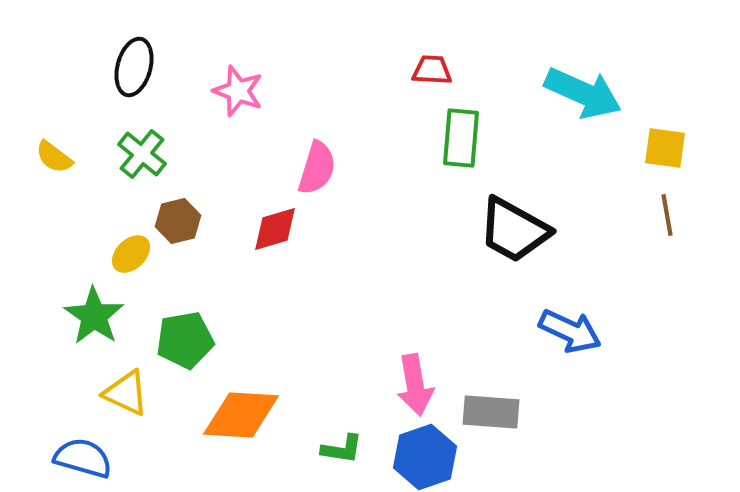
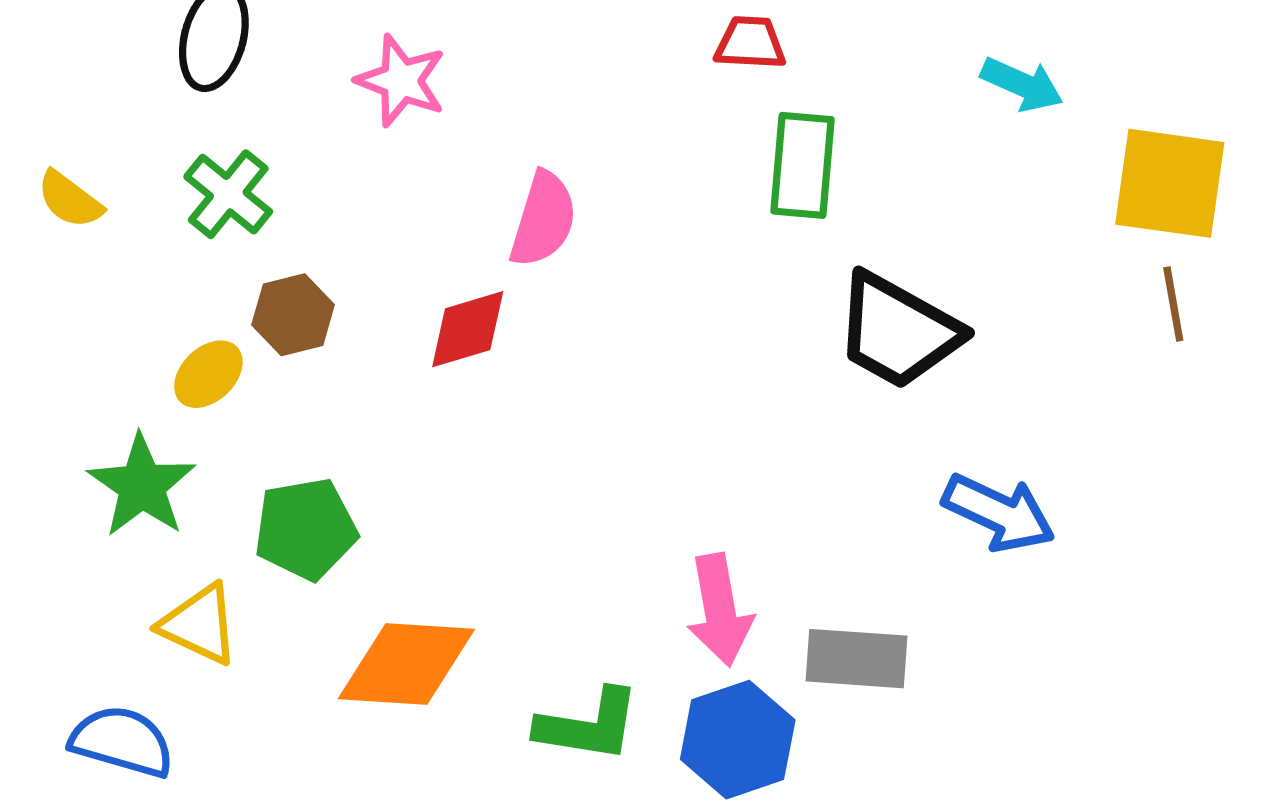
cyan arrow: (583, 93) -> (1022, 84), size x0.6
yellow square: (665, 148) -> (1170, 183), size x1.5
green L-shape: (342, 449) -> (588, 725), size x1.4

